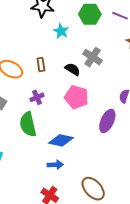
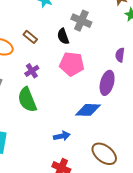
brown rectangle: (41, 65) -> (30, 37), turned -32
black semicircle: (73, 69) -> (63, 36), turned -133
blue diamond: (61, 140) -> (88, 110), moved

